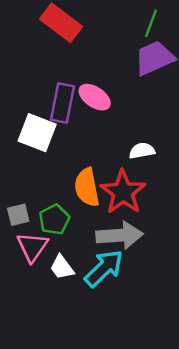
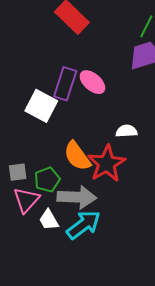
orange semicircle: (87, 187) -> (77, 156), turned -32
gray arrow: (120, 235) -> (77, 197), moved

